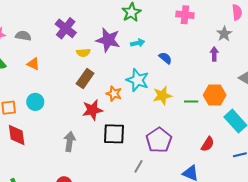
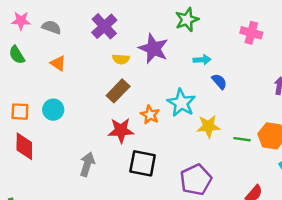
cyan arrow: (138, 43) -> (202, 60), moved

